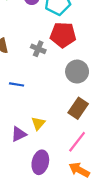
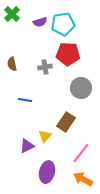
gray cross: (38, 49) -> (45, 67), turned -32
brown rectangle: (78, 108) -> (66, 122), moved

